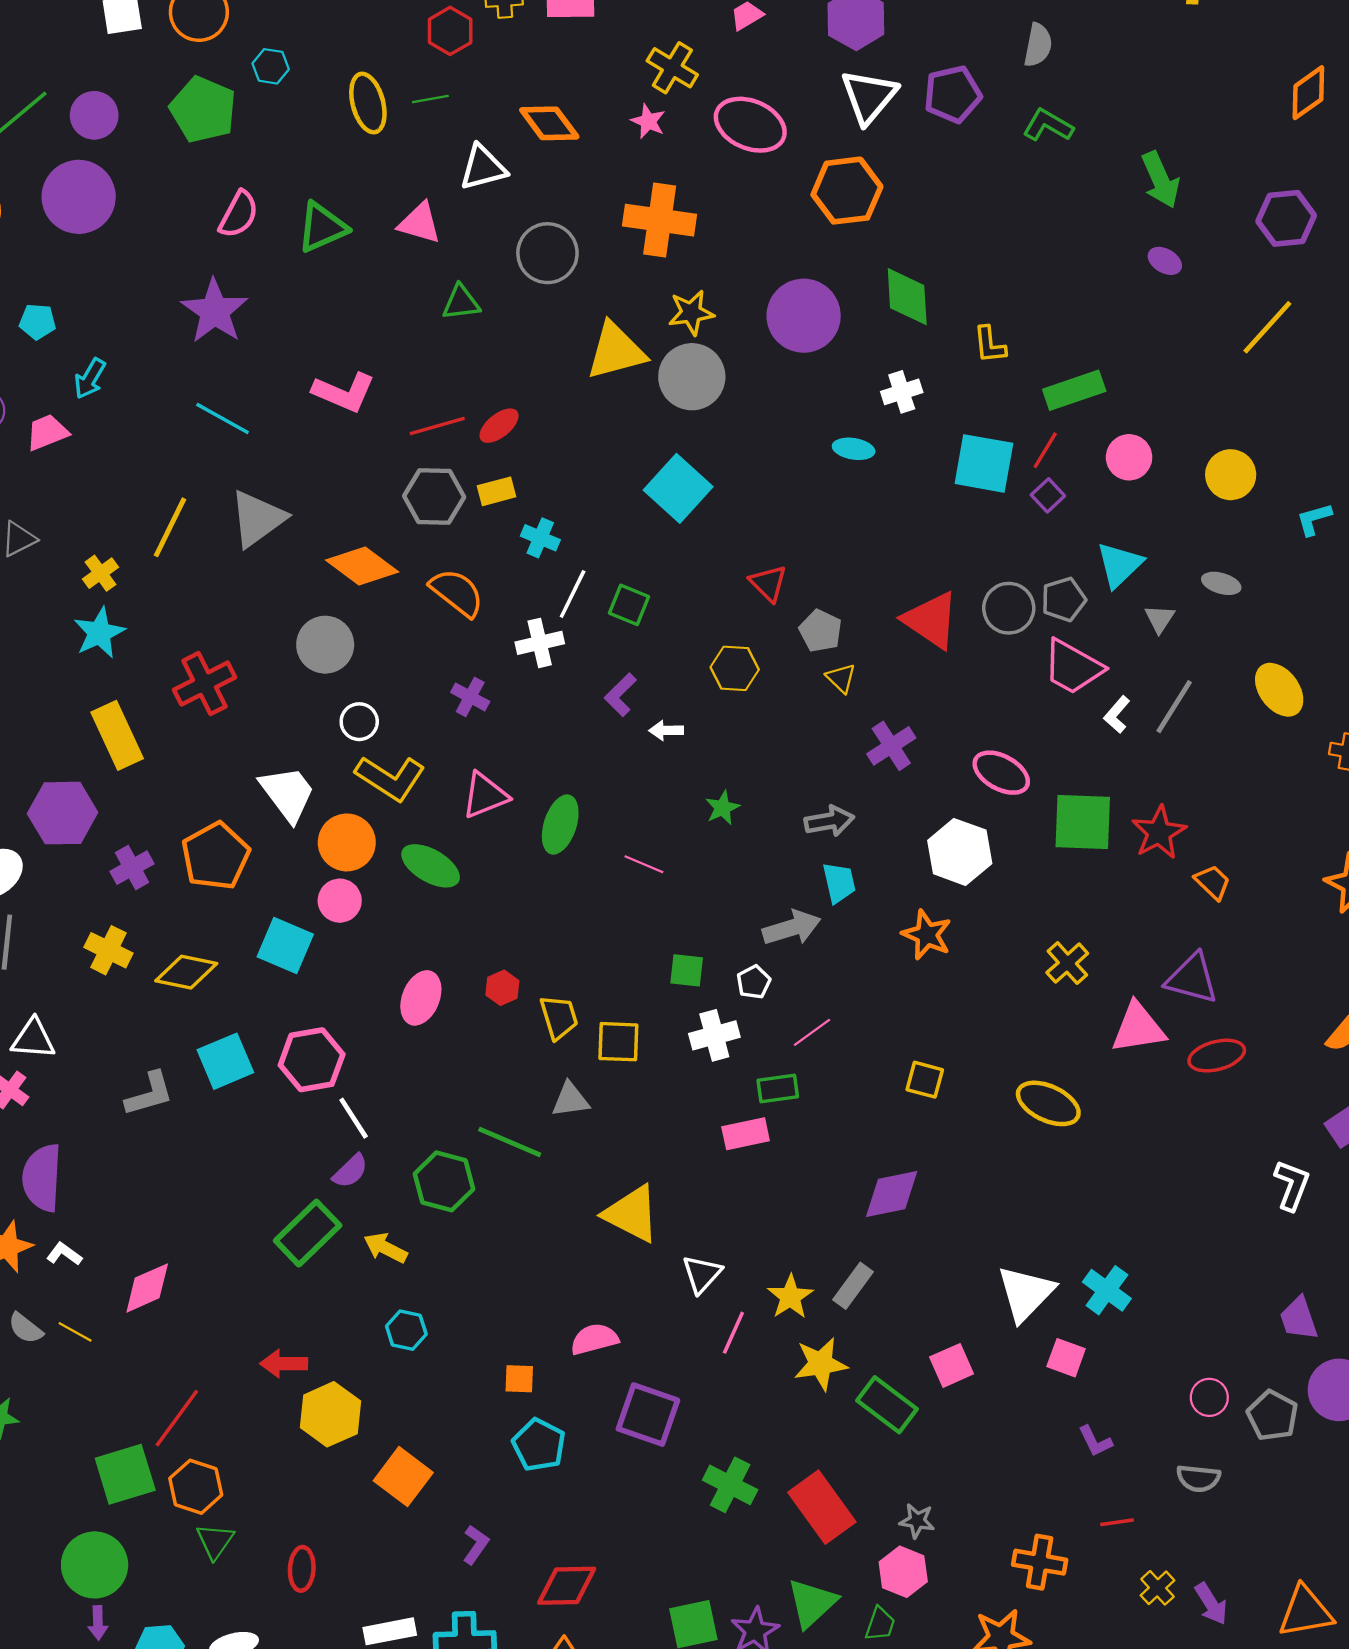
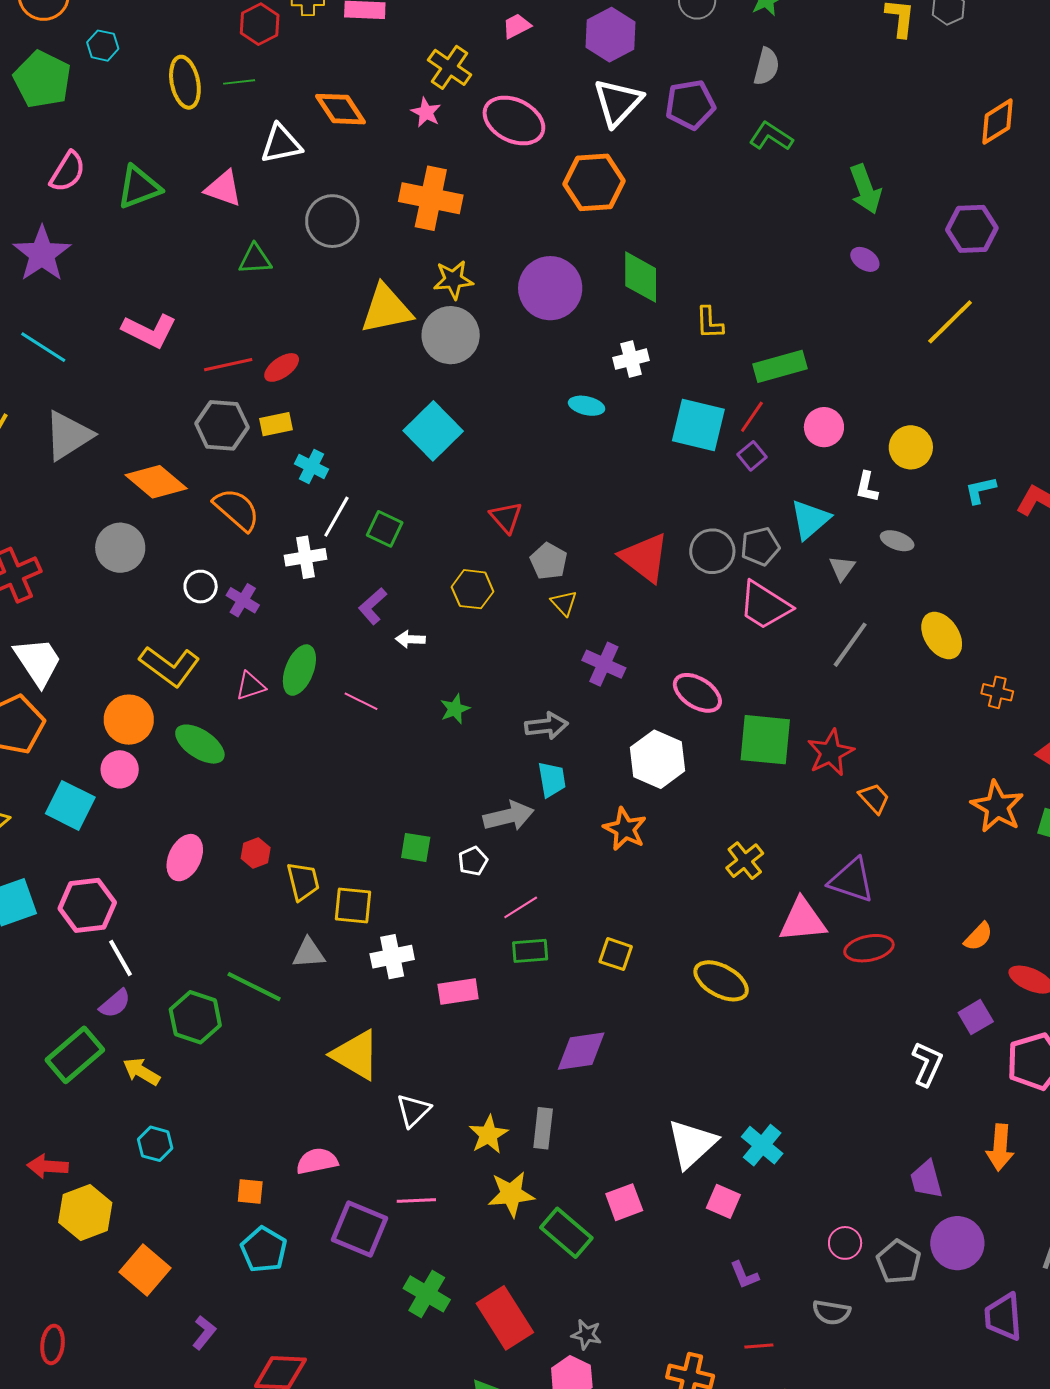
white L-shape: (1117, 715) -> (867, 487), moved, turned -32
white circle: (359, 722) -> (201, 587), moved
purple cross: (891, 746) -> (604, 664), turned -36
white trapezoid: (287, 793) -> (38, 662), moved
pink triangle: (485, 795) -> (250, 686), size x0.7
green ellipse: (560, 824) -> (299, 670), moved
pink line: (644, 864) -> (361, 701), moved
white cross: (714, 1035) -> (392, 957), moved
green rectangle: (778, 1088) -> (530, 951), moved
gray rectangle: (853, 1286) -> (543, 1128), turned -33
pink line: (733, 1333) -> (416, 1200), moved, turned 60

